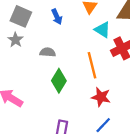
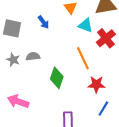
gray star: (16, 40) -> (13, 60), moved
gray semicircle: (48, 52) -> (33, 56), moved

